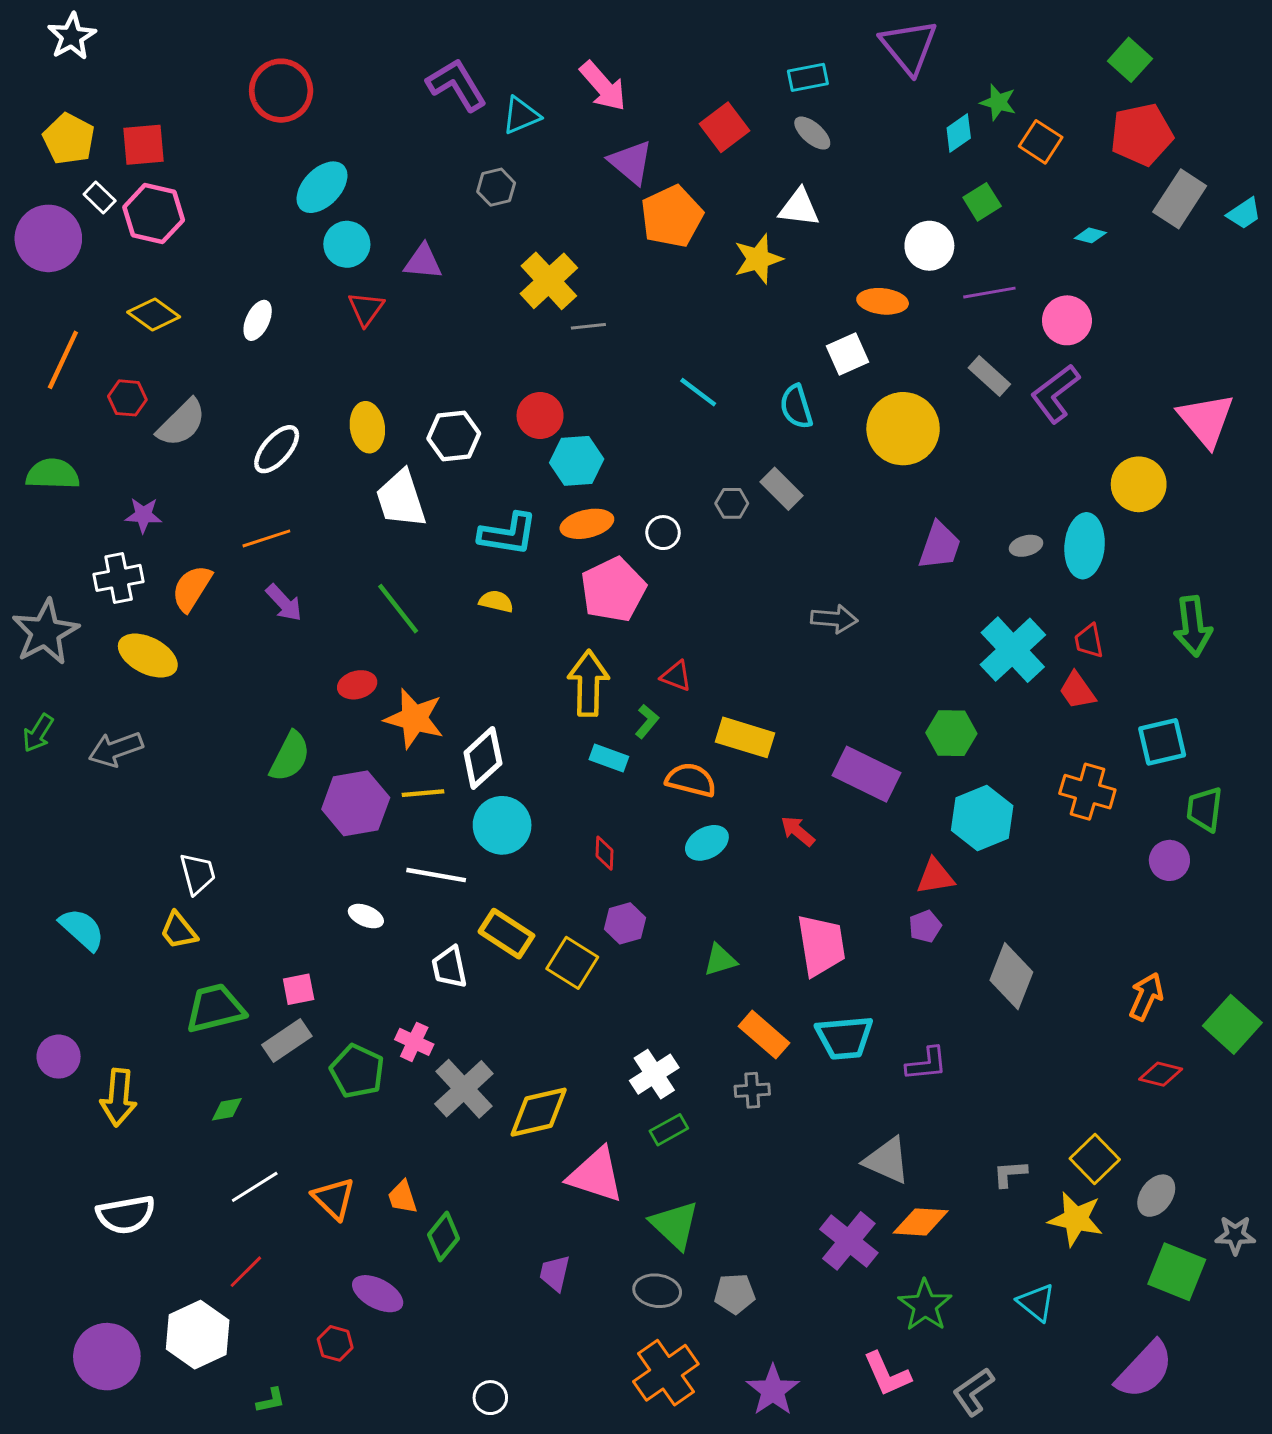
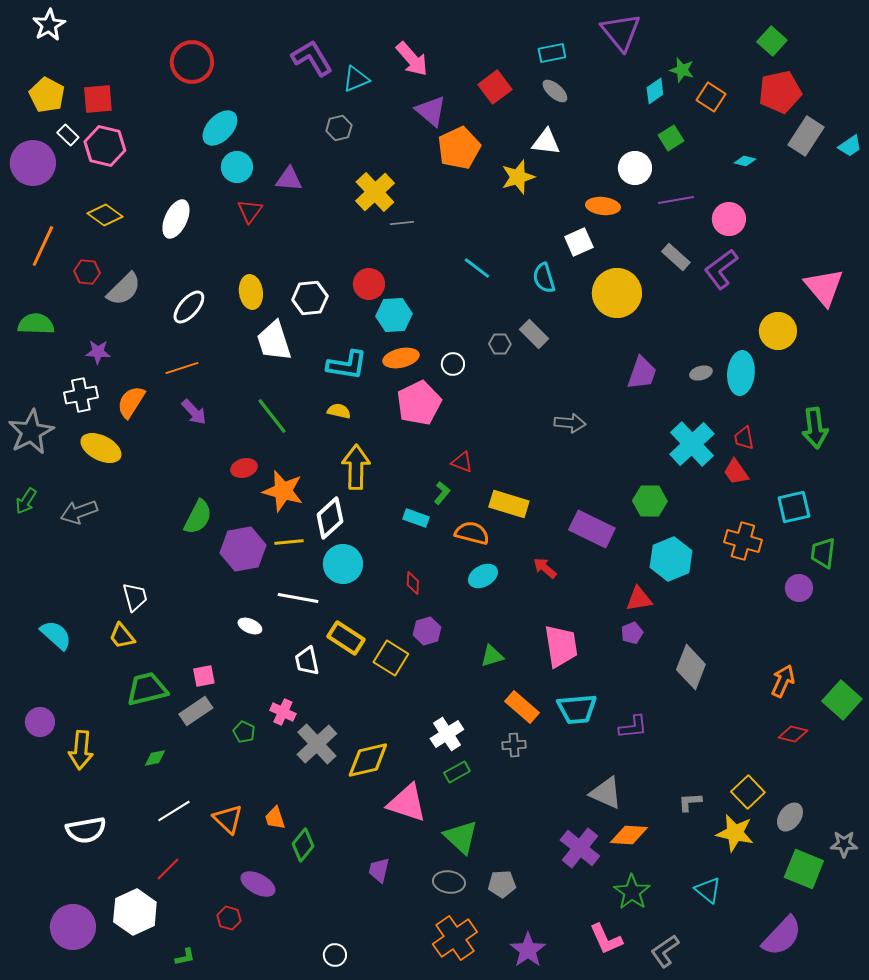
white ellipse: (258, 320) -> (176, 219), size x1.4
yellow arrow: (588, 683) -> (356, 467), moved
green pentagon: (357, 1071) -> (244, 732), size x0.6

